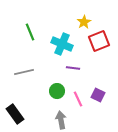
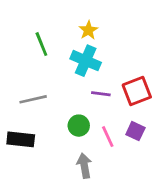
yellow star: (84, 22) -> (88, 30), moved
red square: (99, 41) -> (137, 91), moved
black rectangle: (15, 114) -> (21, 139), moved, turned -48

